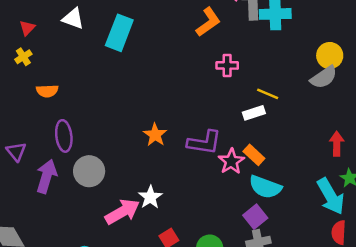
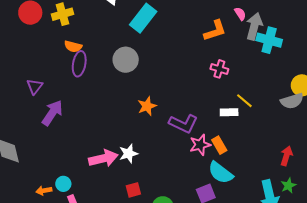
yellow cross: (23, 57) -> (62, 14), size x1.5
purple ellipse: (64, 136) -> (79, 64), moved
gray circle: (89, 171) -> (126, 60), moved

